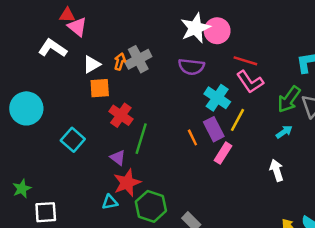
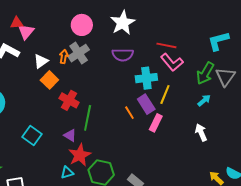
pink triangle: (77, 27) -> (26, 32), turned 36
pink circle: (217, 31) -> (82, 25), moved
orange square: (100, 88) -> (49, 80), turned -36
cyan cross: (217, 98) -> (146, 78), turned -35
cyan square: (73, 140) -> (32, 135), moved

